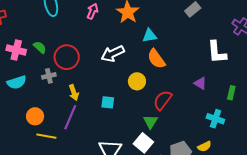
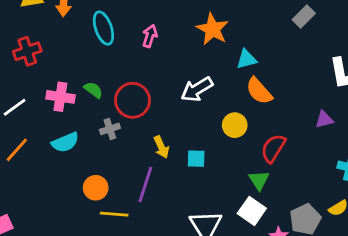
pink arrow: (92, 11) -> (150, 36), moved
purple triangle: (200, 83) -> (324, 120), turned -40
yellow arrow: (74, 93) -> (161, 147), moved

